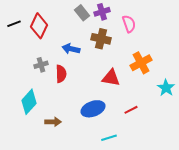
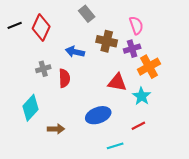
purple cross: (102, 12) -> (132, 49), moved
cyan star: (166, 88) -> (142, 96), moved
red line: (131, 110) -> (138, 126), moved

